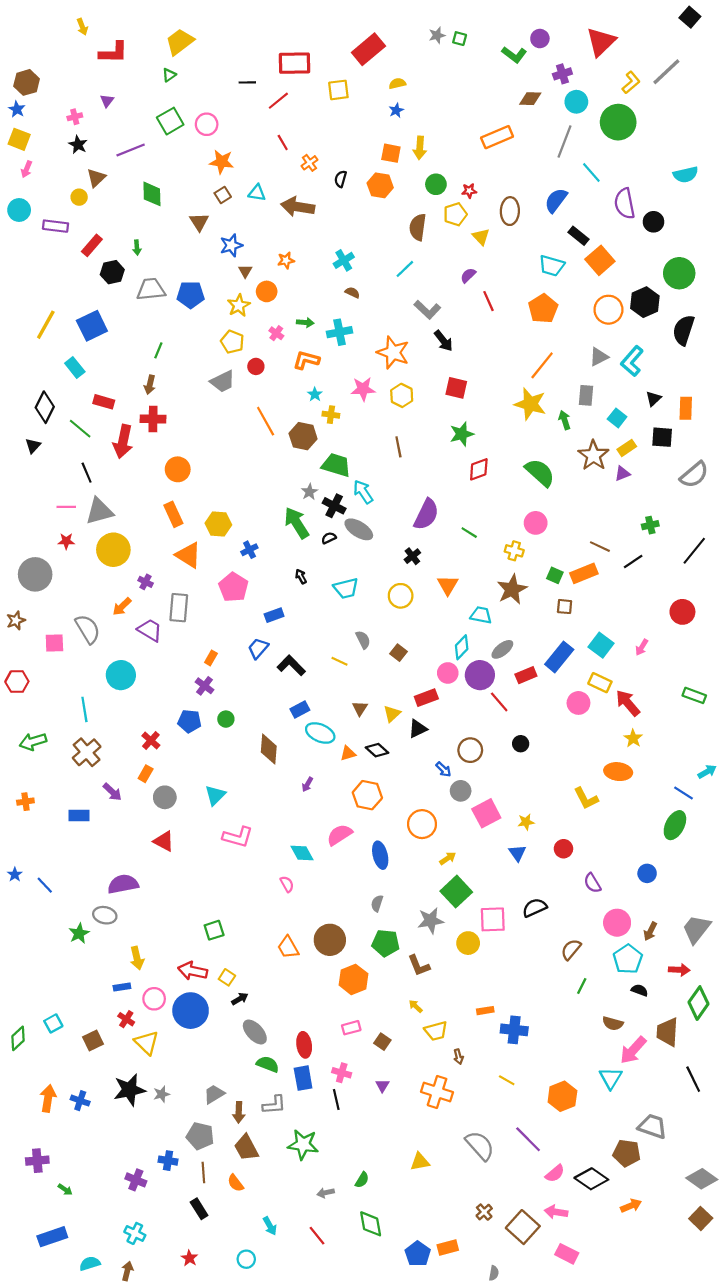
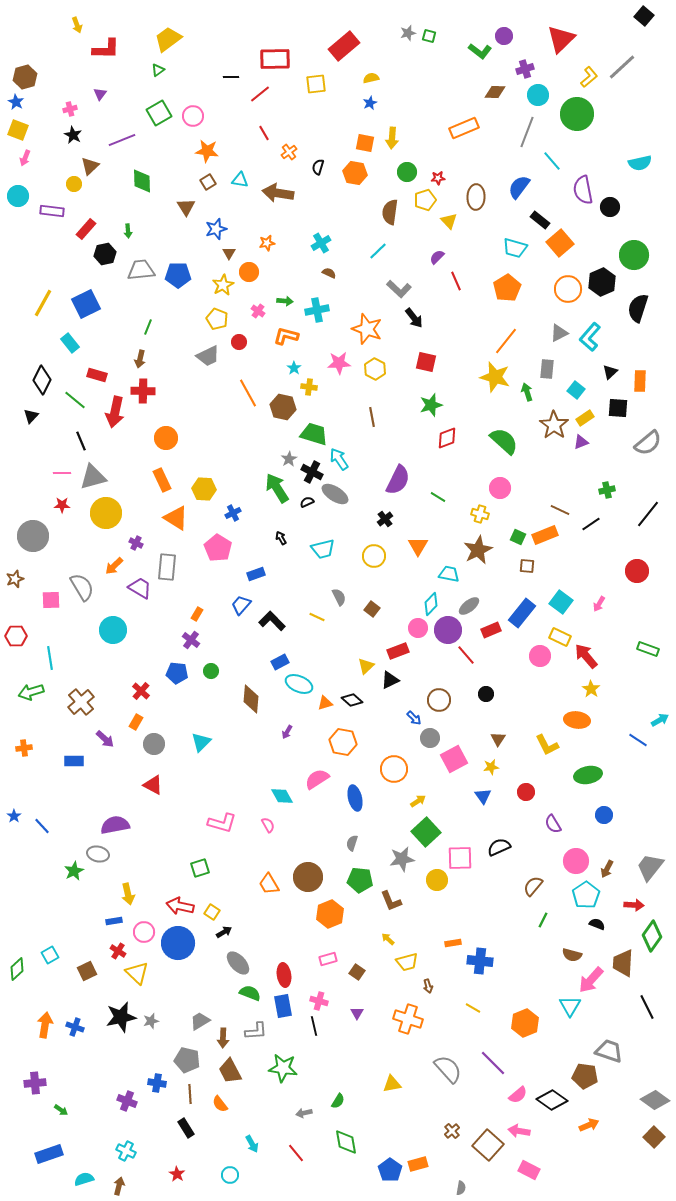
brown triangle: (360, 708) -> (498, 739), moved
cyan line: (84, 709) -> (50, 658), moved
green ellipse: (675, 825) -> (588, 775), moved, turned 52
pink L-shape: (238, 837) -> (222, 823), moved

